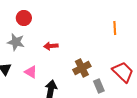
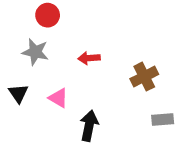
brown cross: (82, 68) -> (144, 77), moved
gray rectangle: (99, 86) -> (163, 119), turned -72

